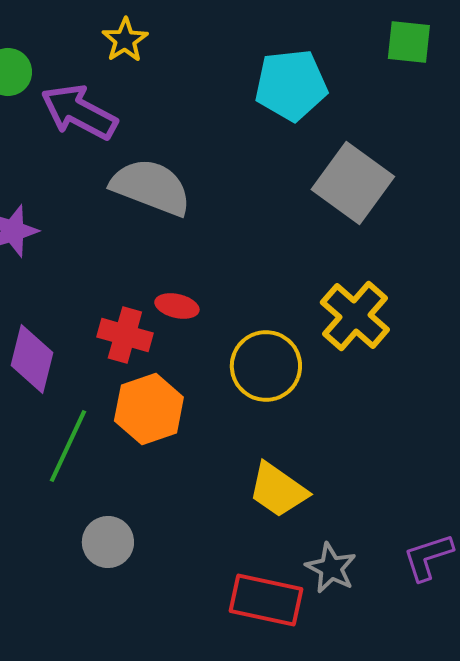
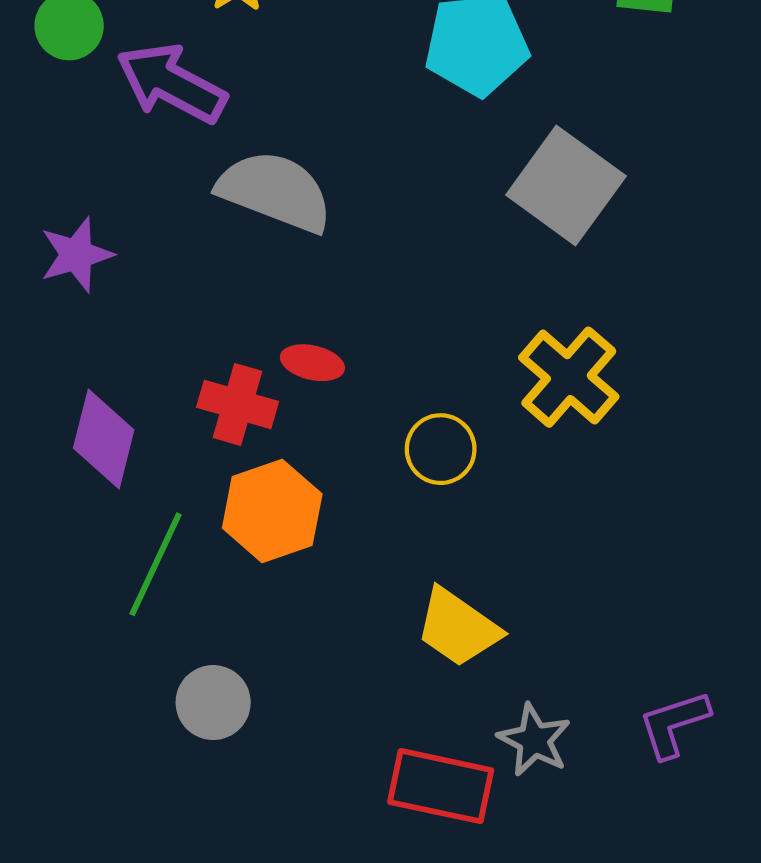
yellow circle: (266, 366) -> (441, 449), size x0.7

